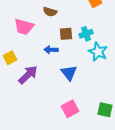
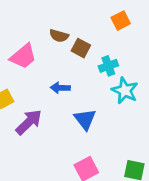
pink trapezoid: (24, 27) -> (23, 56), turned -55
brown square: (66, 34) -> (81, 48), moved, turned 32

